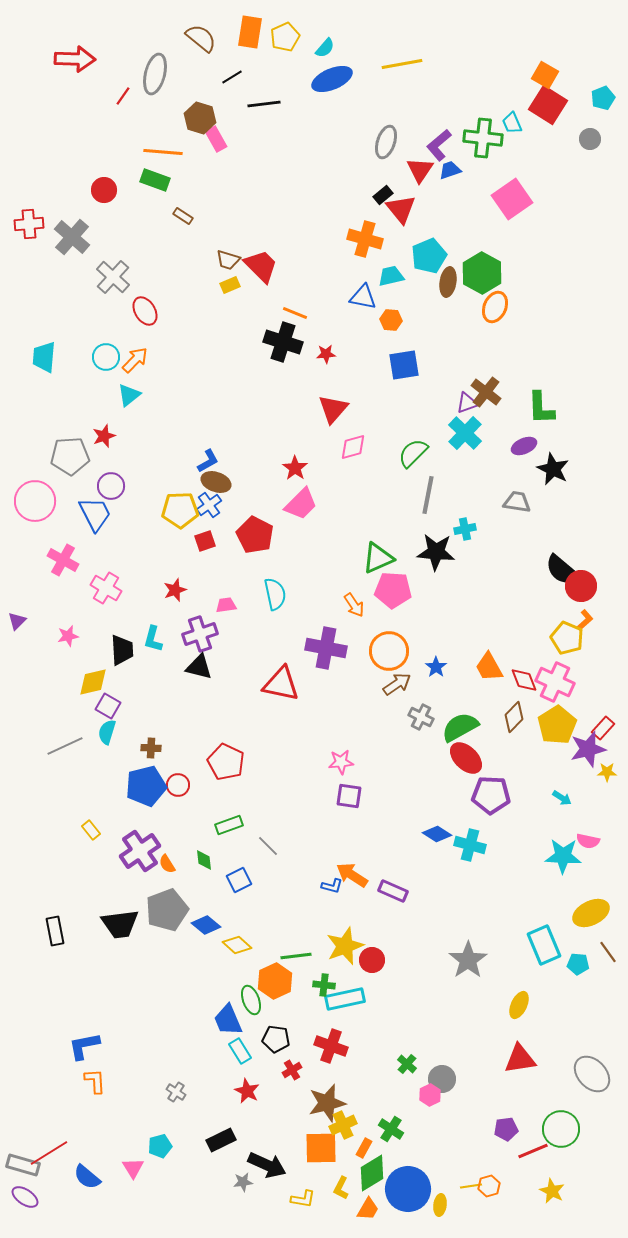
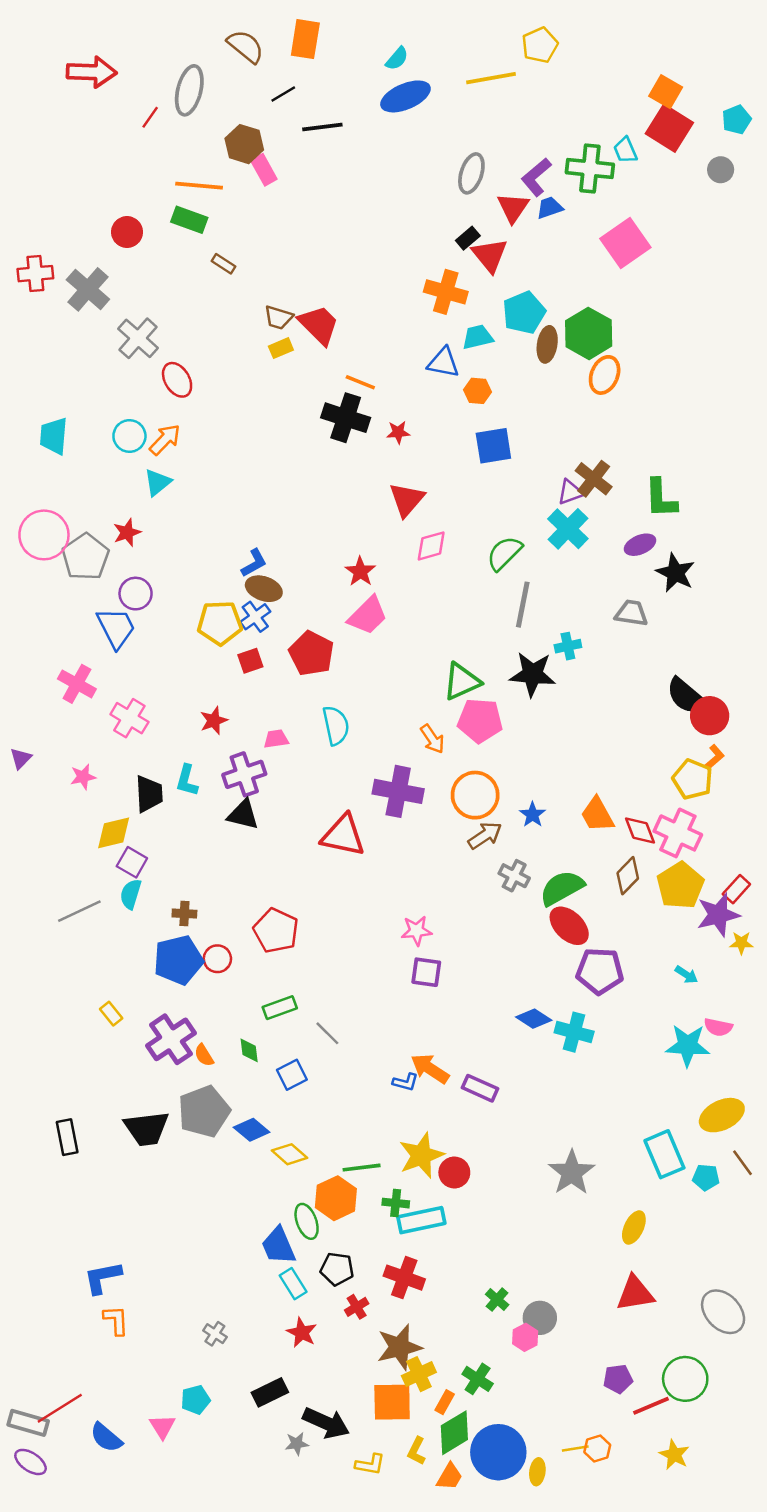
yellow pentagon: (285, 37) -> (540, 45), moved
gray pentagon: (70, 456) -> (85, 557), turned -30
pink circle: (35, 501) -> (44, 535), moved

